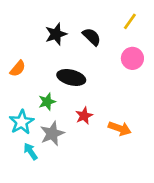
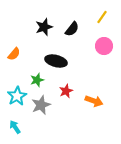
black semicircle: (92, 37) -> (72, 29), turned 84
cyan arrow: (30, 151) -> (15, 127), moved

